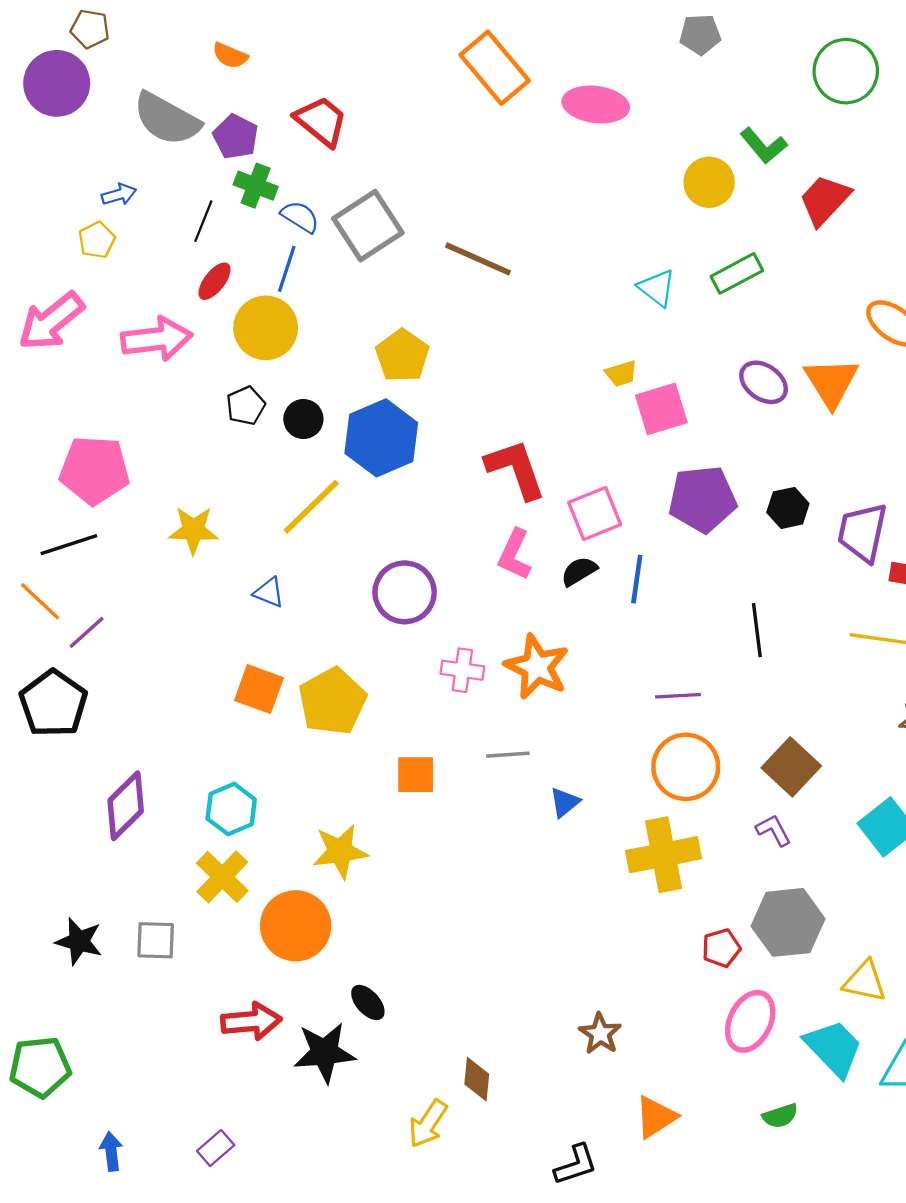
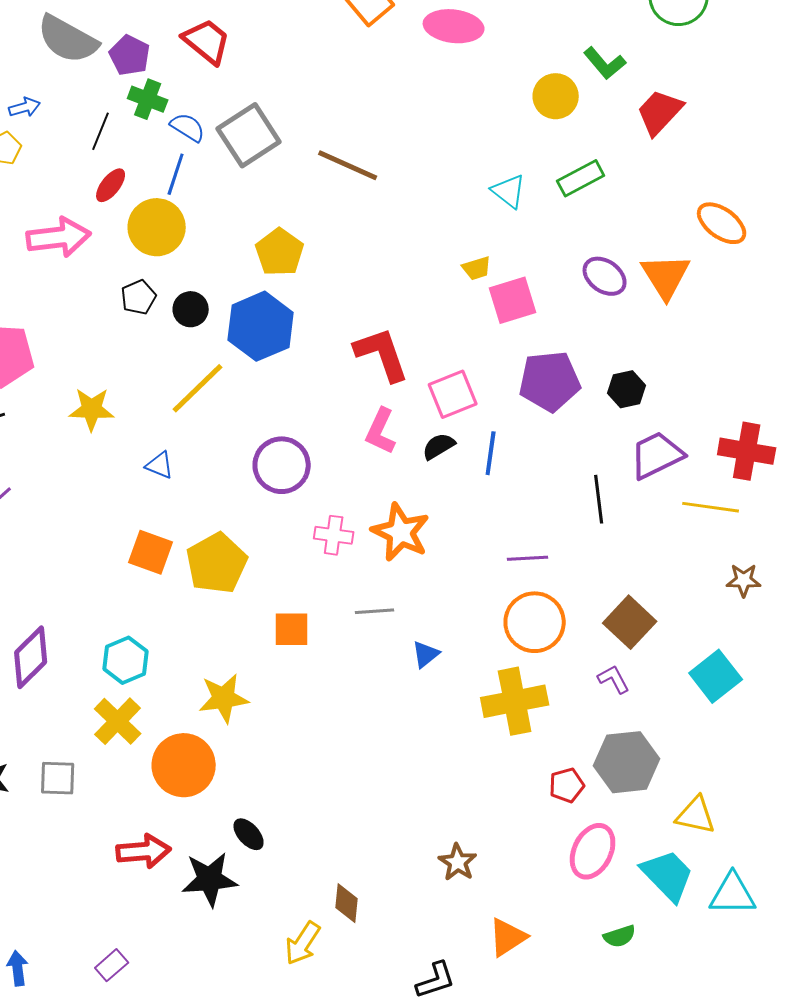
purple trapezoid: (862, 532) -> (657, 455), moved, turned 52

